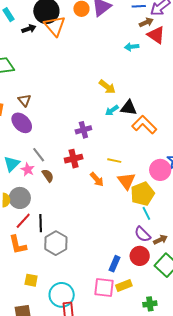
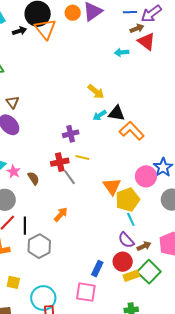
gray line: (39, 155) -> (70, 177), moved
yellow line: (114, 161) -> (82, 158), moved
orange arrow: (97, 179) -> (61, 214), moved, turned -98
yellow rectangle: (124, 286) -> (131, 276), moved

